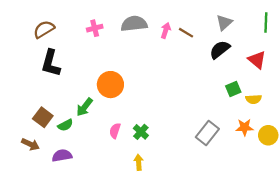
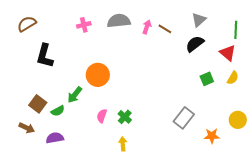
green line: (266, 23) -> (236, 30), moved
brown semicircle: (44, 29) -> (27, 24), moved
yellow semicircle: (254, 99) -> (233, 78), moved, turned -56
orange star: (245, 127) -> (212, 136), moved

